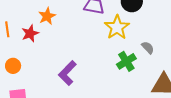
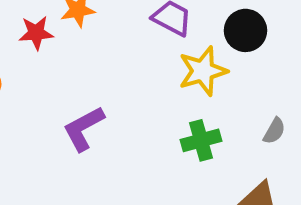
gray semicircle: (148, 48) -> (274, 131), moved, turned 56

